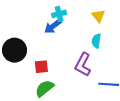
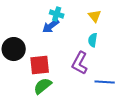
cyan cross: (59, 14) -> (57, 14), turned 32
red square: (41, 67) -> (40, 65), size x1.5

